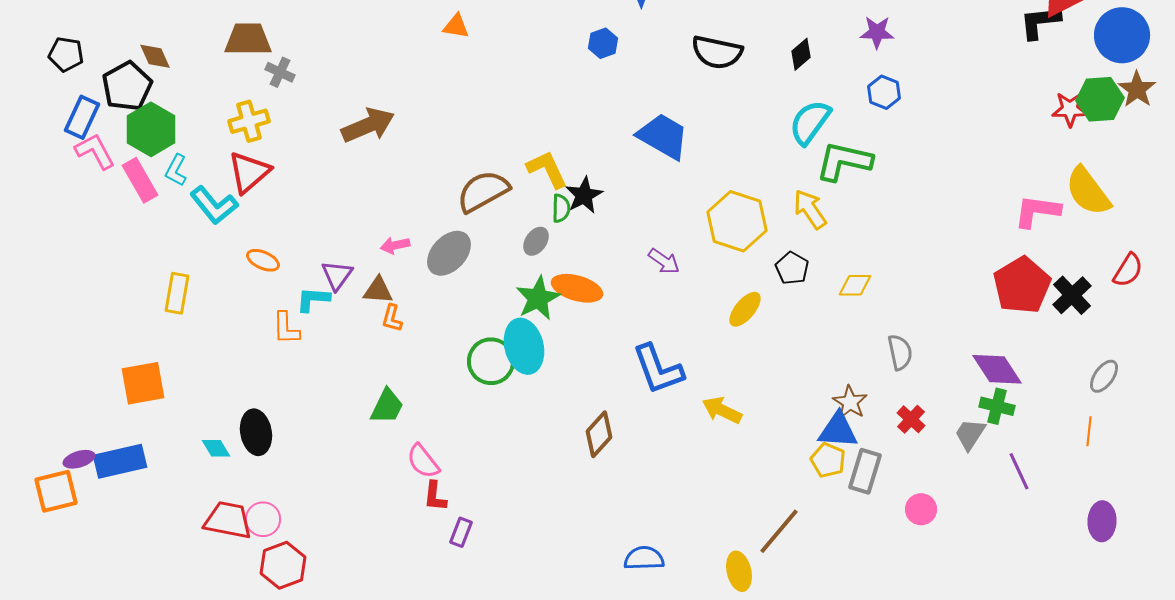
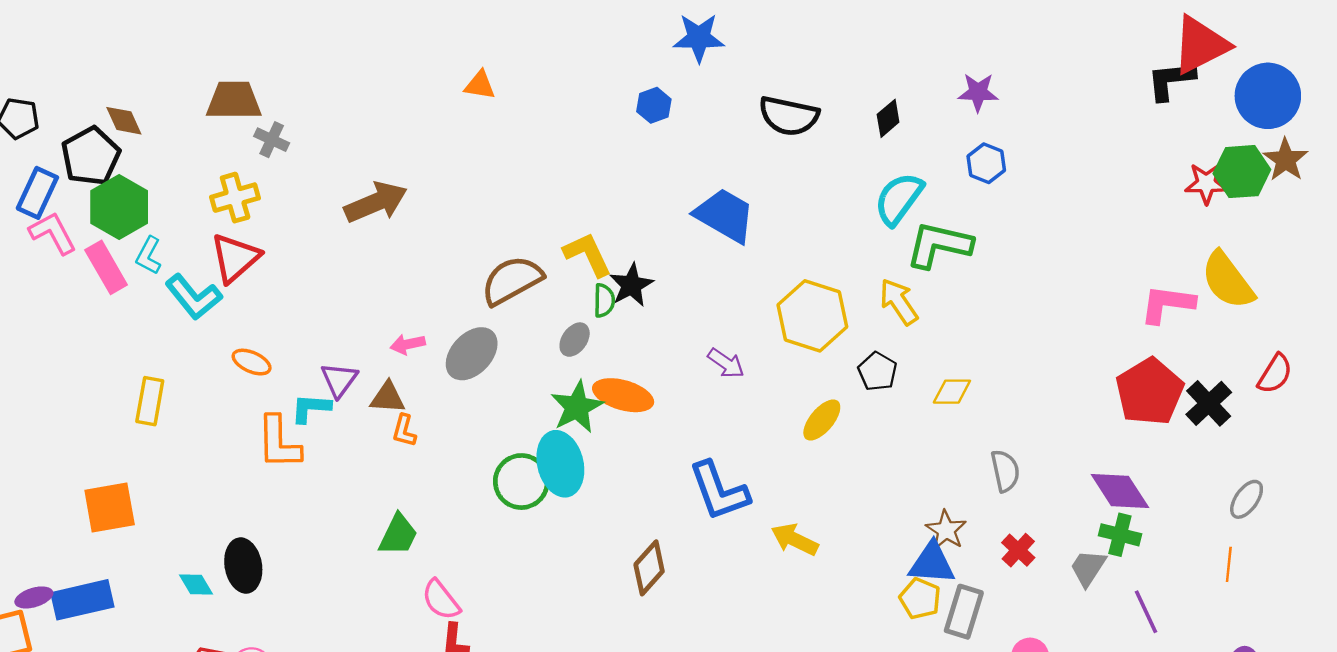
orange L-shape: (286, 328) -> (279, 442), size x1.4

